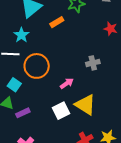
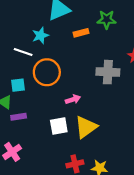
gray cross: (93, 63) -> (108, 72), moved, size x1.5
cyan square: (14, 85) -> (18, 85), turned 32
yellow triangle: (85, 105) -> (86, 127), turned 35

